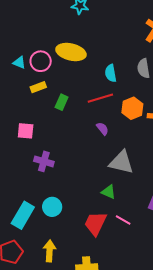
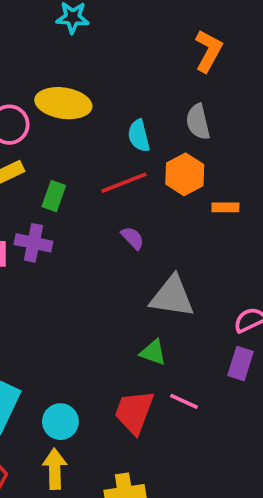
orange hexagon: (132, 108) -> (185, 174), moved
purple cross: (44, 161) -> (33, 243), moved
cyan circle: (52, 207) -> (60, 422), moved

